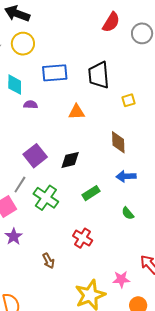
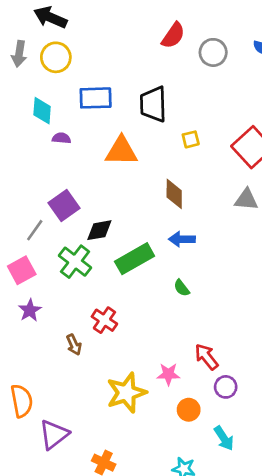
orange triangle: (76, 112) -> (121, 151), size x1.5
black diamond: (70, 160) -> (99, 230), moved
gray line: (20, 185) -> (35, 230), moved
green rectangle: (91, 193) -> (135, 259), size x1.6
red cross: (83, 238) -> (104, 320), moved

